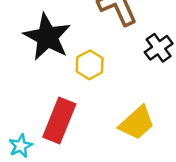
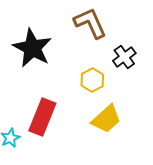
yellow hexagon: (90, 65) -> (92, 80), moved

